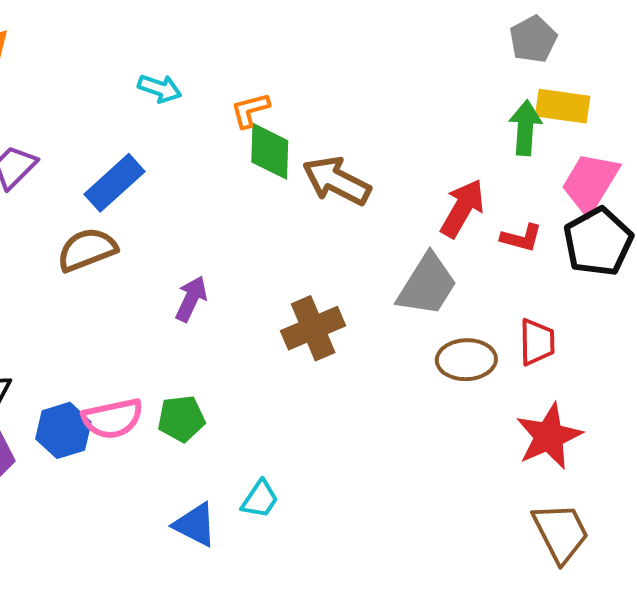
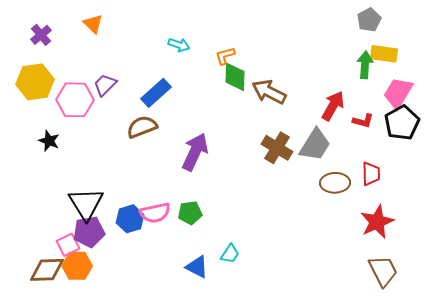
purple arrow: (191, 299) -> (195, 152), size x1.6
brown cross: (313, 328) -> (277, 148), moved, turned -36

